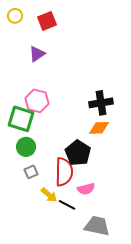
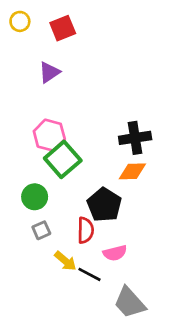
green square: (21, 119) -> (63, 159), moved, turned 32
red semicircle: (64, 172) -> (85, 230), size x0.7
gray trapezoid: (97, 226) -> (130, 303), turned -144

